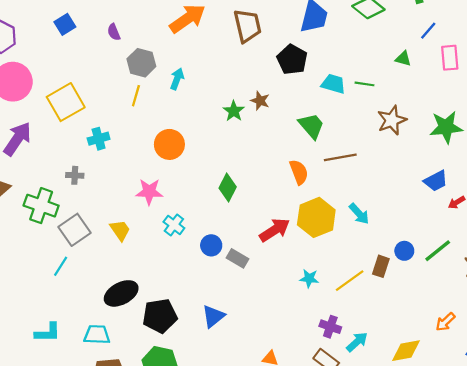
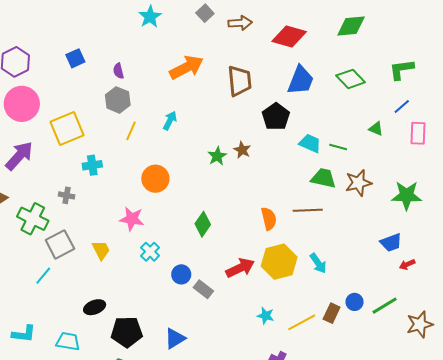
gray hexagon: (141, 63) -> (118, 100), moved
green trapezoid: (311, 126) -> (323, 178), moved, turned -44
black ellipse: (121, 293) -> (95, 307), size x0.7

